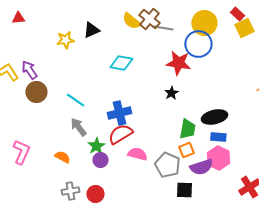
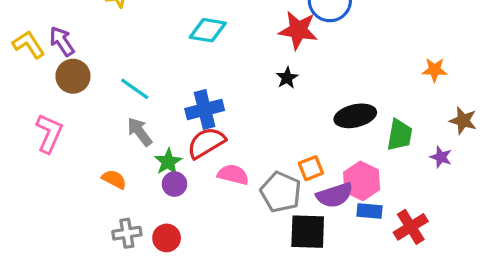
green trapezoid: (187, 129) -> (400, 135), moved
blue rectangle: (218, 137) -> (370, 211), moved
pink L-shape: (21, 152) -> (49, 133), moved
black square: (184, 190) -> (308, 232), size x1.4

